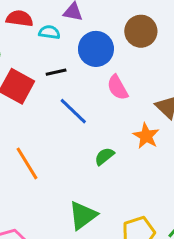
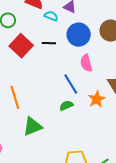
blue line: (73, 111) -> (71, 84), moved
green triangle: (83, 215) -> (33, 127), moved

